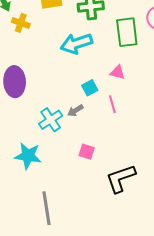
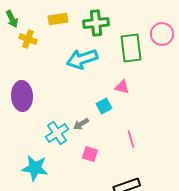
cyan square: (90, 88) -> (104, 106), moved
pink line: (112, 104) -> (131, 139), moved
pink square: (87, 152) -> (90, 154), moved

